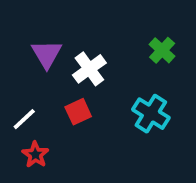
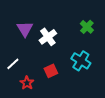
red square: (78, 112) -> (51, 71), moved
red star: (35, 155) -> (27, 83), moved

